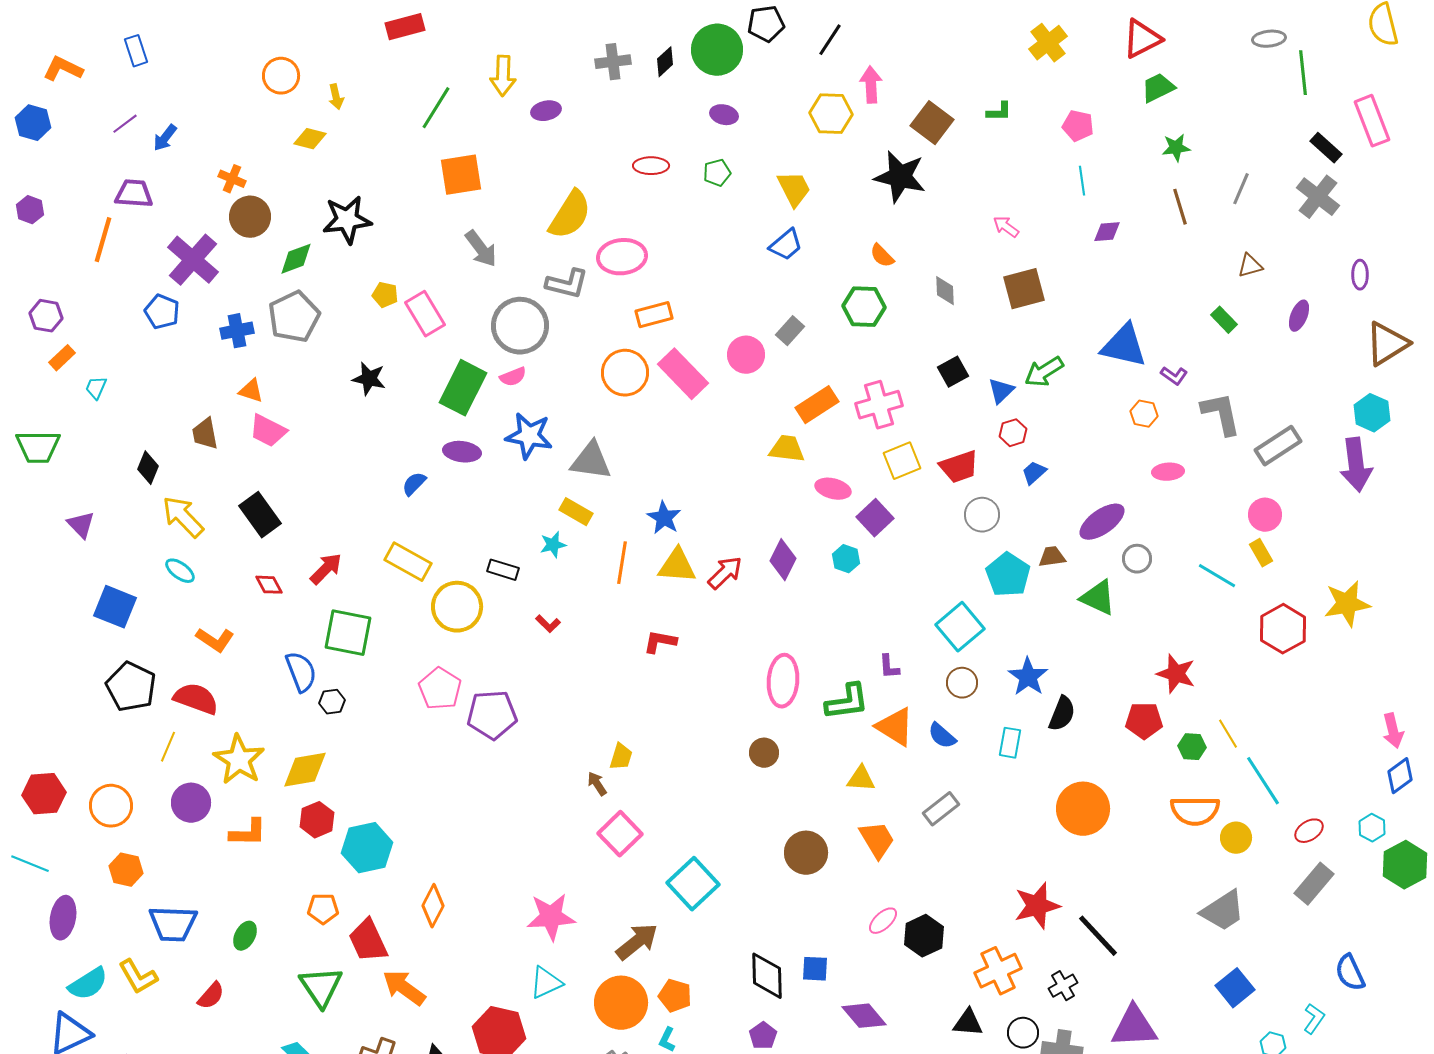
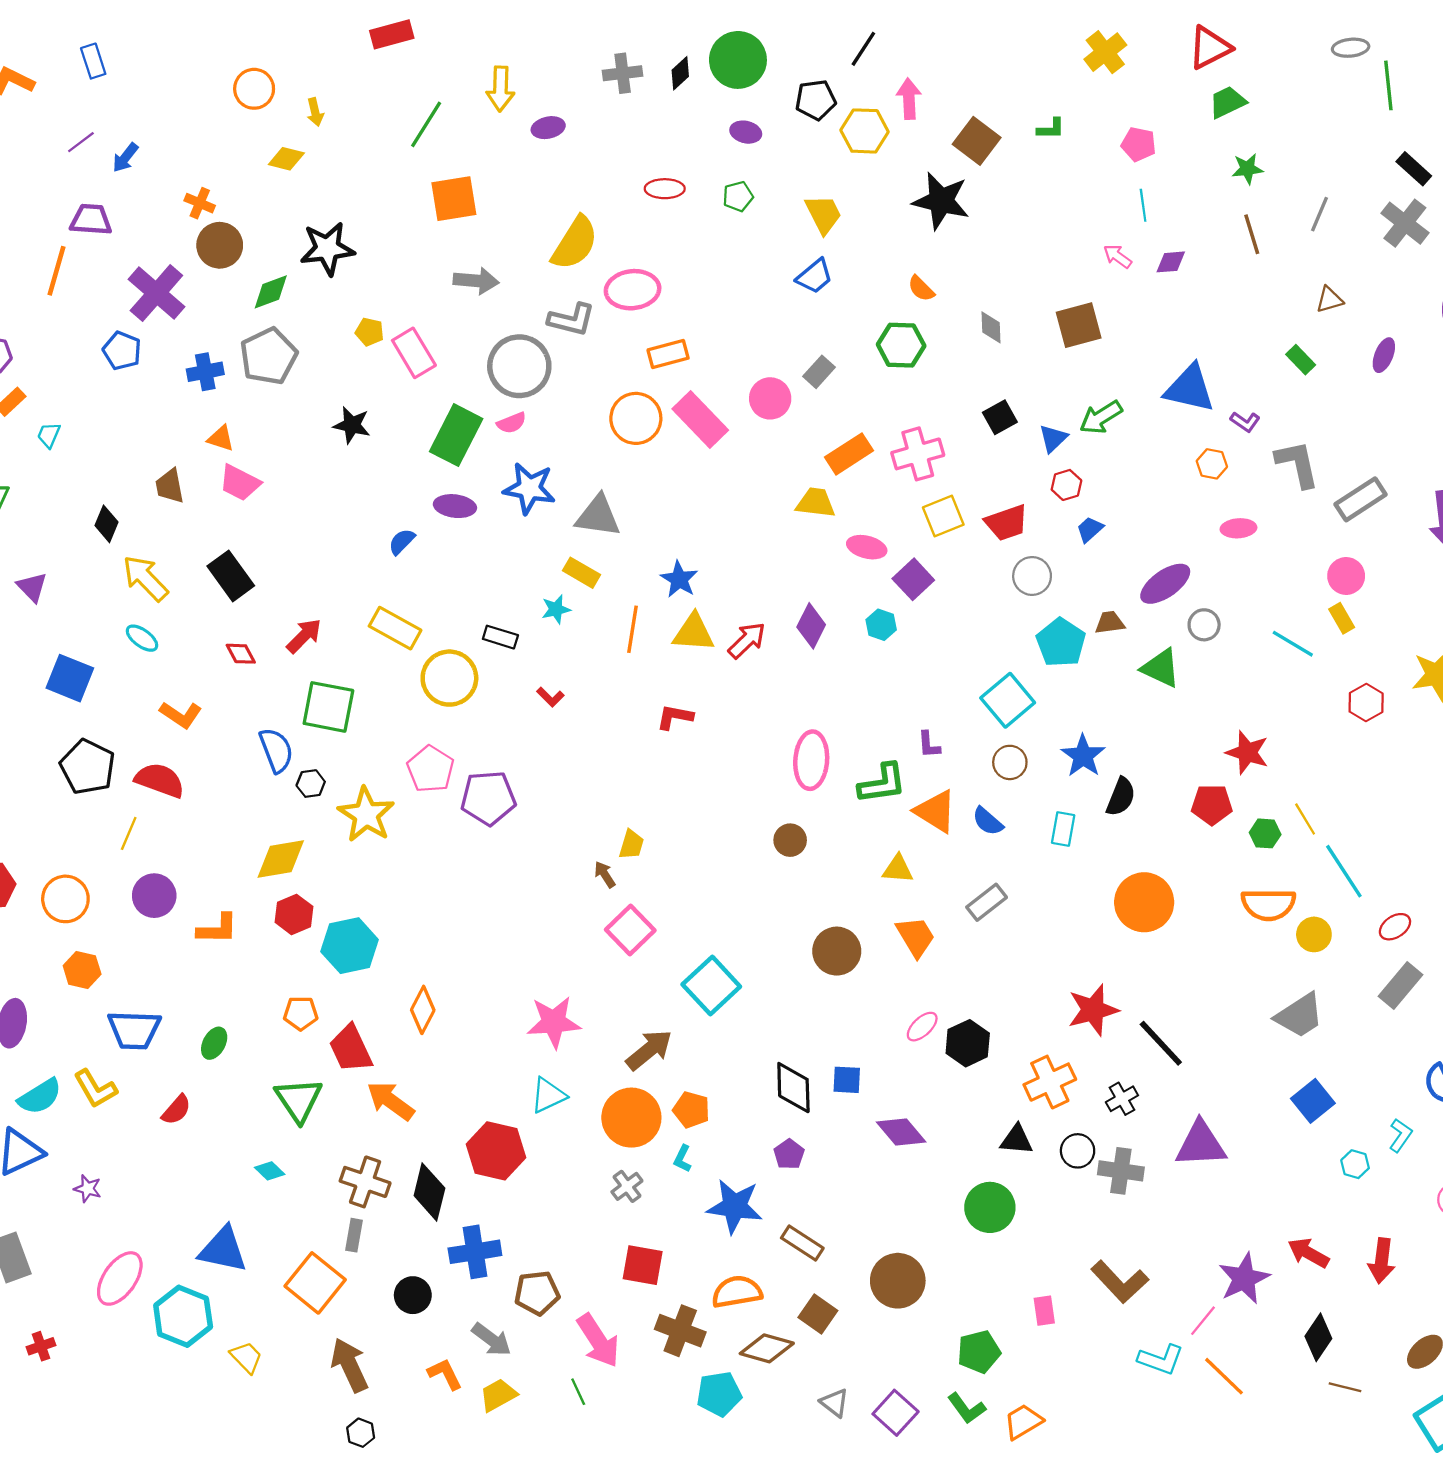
black pentagon: (766, 24) -> (816, 100), moved
pink arrow: (1006, 227) -> (1118, 256), moved
gray arrow: (481, 249) -> (476, 281), turned -48
red hexagon: (1283, 629) -> (1366, 703), size x0.7
yellow star: (239, 760) -> (366, 815), moved

